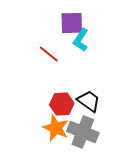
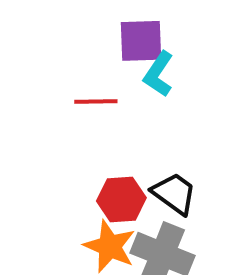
red line: (49, 54) -> (96, 102), turned -40

